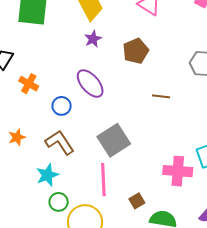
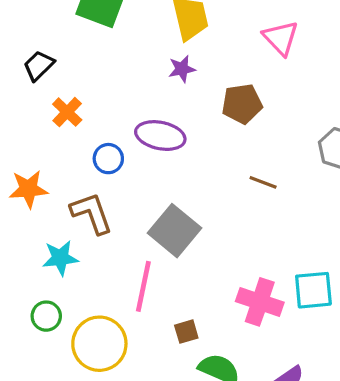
purple ellipse: (90, 84) -> (160, 136), turned -52
orange star: (17, 137) -> (28, 189), size x1.4
gray square: (114, 140) -> (175, 231), turned -32
green circle: (59, 202) -> (46, 316), moved

